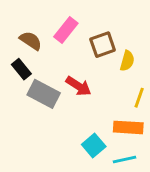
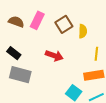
brown semicircle: (31, 41) -> (16, 22), moved
gray rectangle: (44, 94) -> (20, 75), moved

